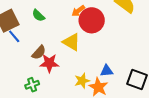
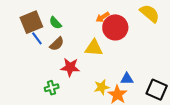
green semicircle: (38, 15) -> (55, 23), moved
yellow triangle: (71, 42) -> (94, 48), turned -30
brown semicircle: (39, 52) -> (57, 44), moved

